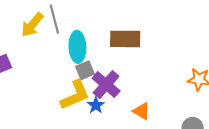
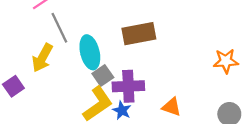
yellow arrow: (32, 25) -> (42, 58), moved
purple cross: (106, 85) -> (128, 86), turned -32

